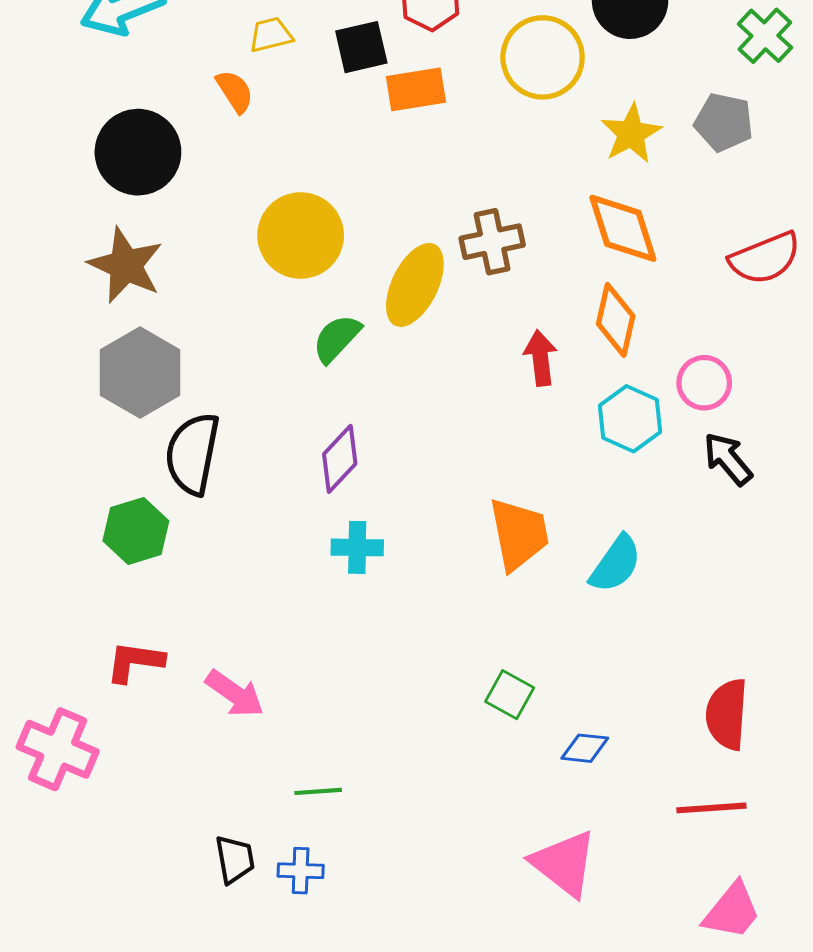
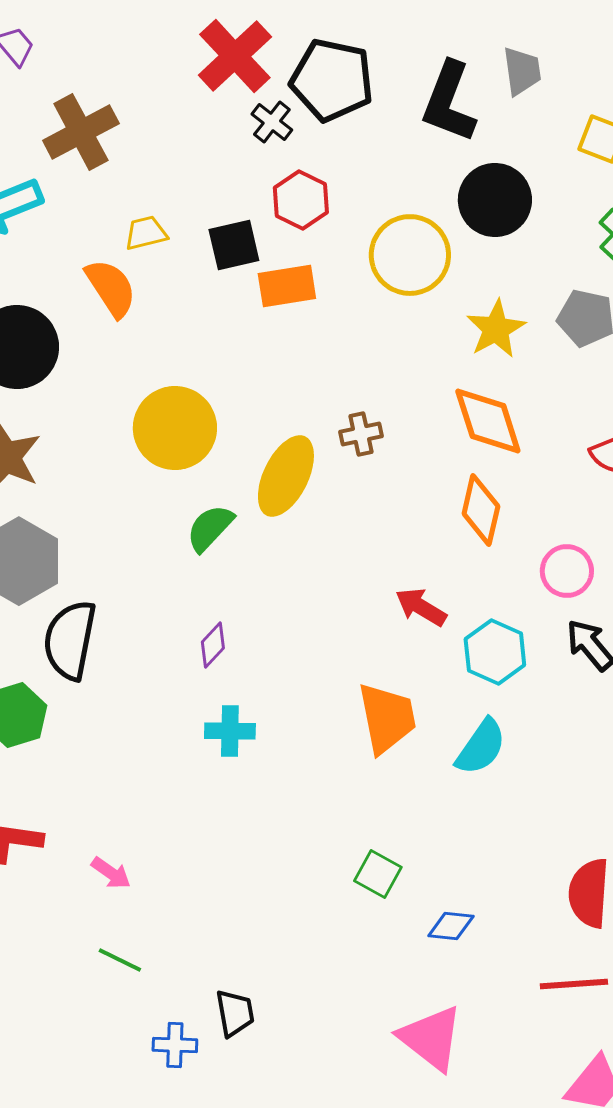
orange semicircle: (235, 91) -> (111, 288), size x1.4
brown cross: (492, 242) -> (361, 434), size x0.7
red arrow: (540, 358) -> (421, 607), moved, turned -52
cyan hexagon: (630, 419) -> (495, 652), moved
purple diamond: (340, 459) -> (213, 645), size x0.7
pink arrow: (235, 694) -> (111, 873), size x0.7
green line: (318, 791) -> (120, 960), moved, turned 30
black trapezoid: (235, 859) -> (235, 1013), moved

